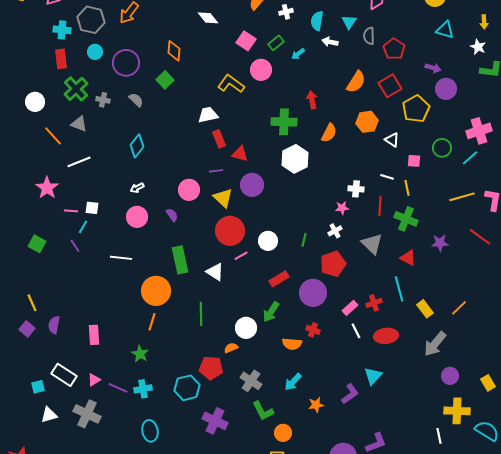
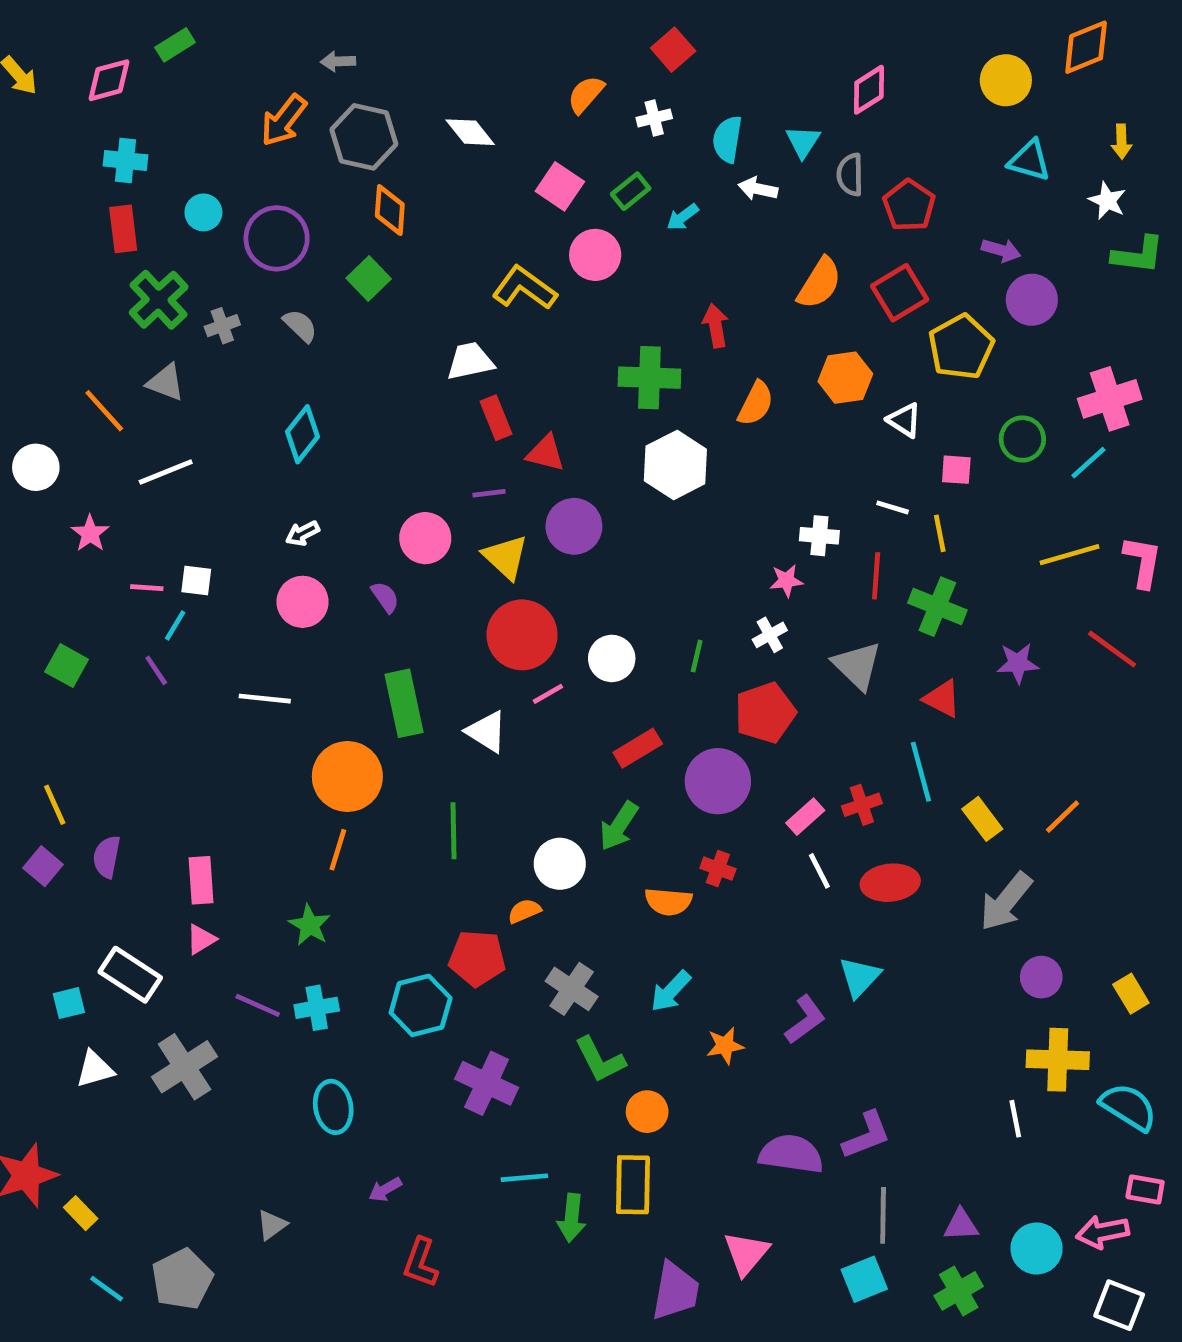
gray hexagon: (91, 20) -> (364, 137), moved
gray cross: (103, 100) -> (222, 326), turned -32
white circle: (35, 102) -> (36, 467), moved
pink star: (47, 188) -> (90, 533), size x0.7
pink triangle: (94, 380) -> (201, 939), moved
gray cross: (87, 414) -> (185, 1067), turned 32

